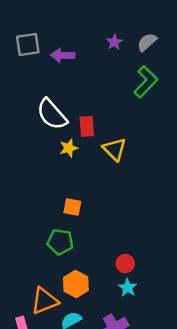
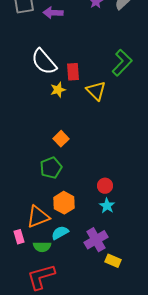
green L-shape: (146, 82) -> (122, 63), moved
orange square: (72, 207) -> (61, 139), turned 35
green pentagon: (60, 242) -> (51, 168), turned -30

